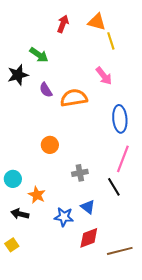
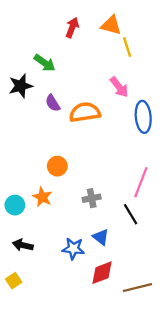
blue ellipse: (120, 119) -> (143, 117), moved
orange star: (37, 195) -> (42, 197), moved

